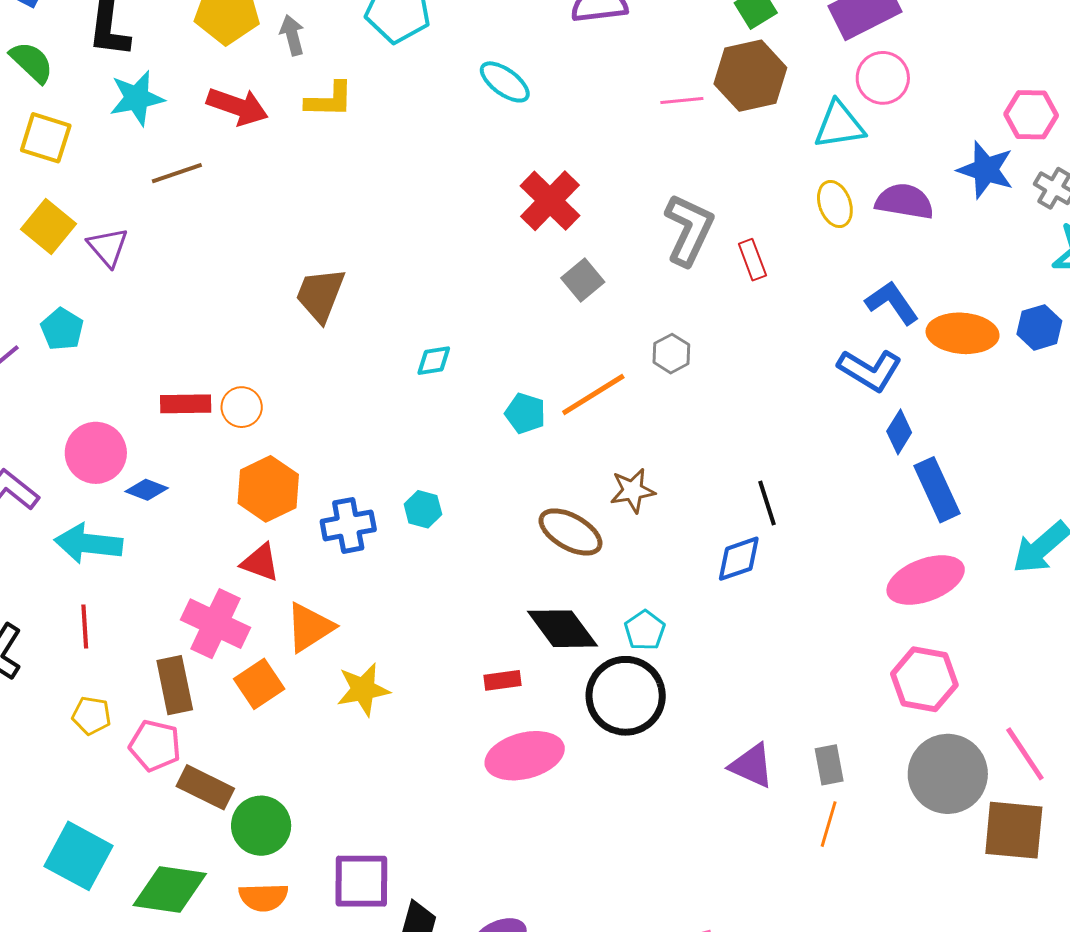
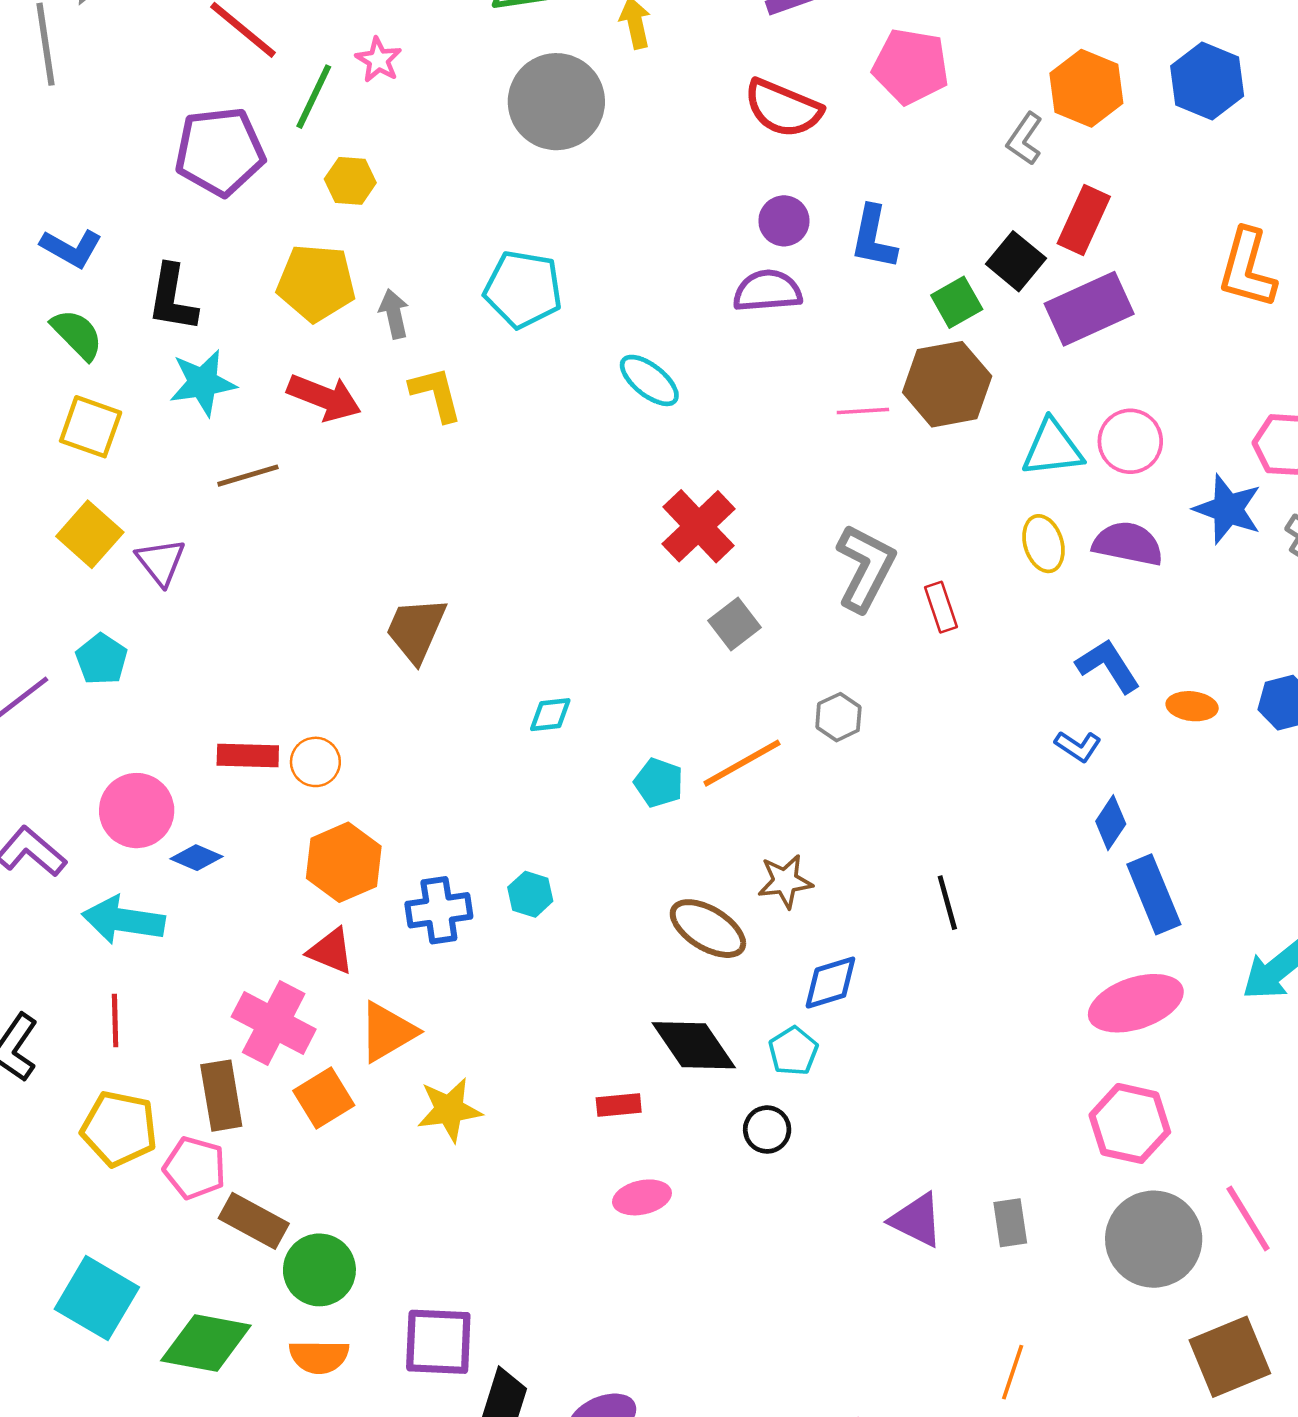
pink circle: (883, 78) -> (1130, 441), moved
yellow L-shape: (329, 100) -> (436, 394), turned -108
orange ellipse: (963, 333) -> (1192, 706), size x0.6
blue L-shape: (870, 370) -> (1078, 746), size x0.6
blue diamond: (739, 559) -> (830, 983), moved
black circle: (626, 696) -> (767, 1130), size x0.5
yellow pentagon: (91, 716) -> (119, 1129), size x1.6
pink ellipse: (525, 756) -> (642, 1197), size x0.6
orange line: (829, 824) -> (1013, 1372), moved
brown square: (1014, 830) -> (1230, 1357), moved, turned -30

